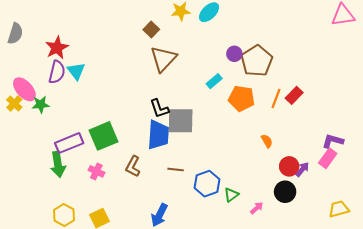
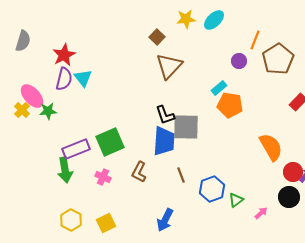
brown pentagon: (257, 61) -> (278, 59), moved
orange pentagon: (241, 98) -> (230, 105), moved
orange line: (276, 98) -> (255, 40), moved
orange semicircle: (267, 141) -> (271, 147), size x2.0
brown line: (176, 169) -> (181, 175), turned 63

